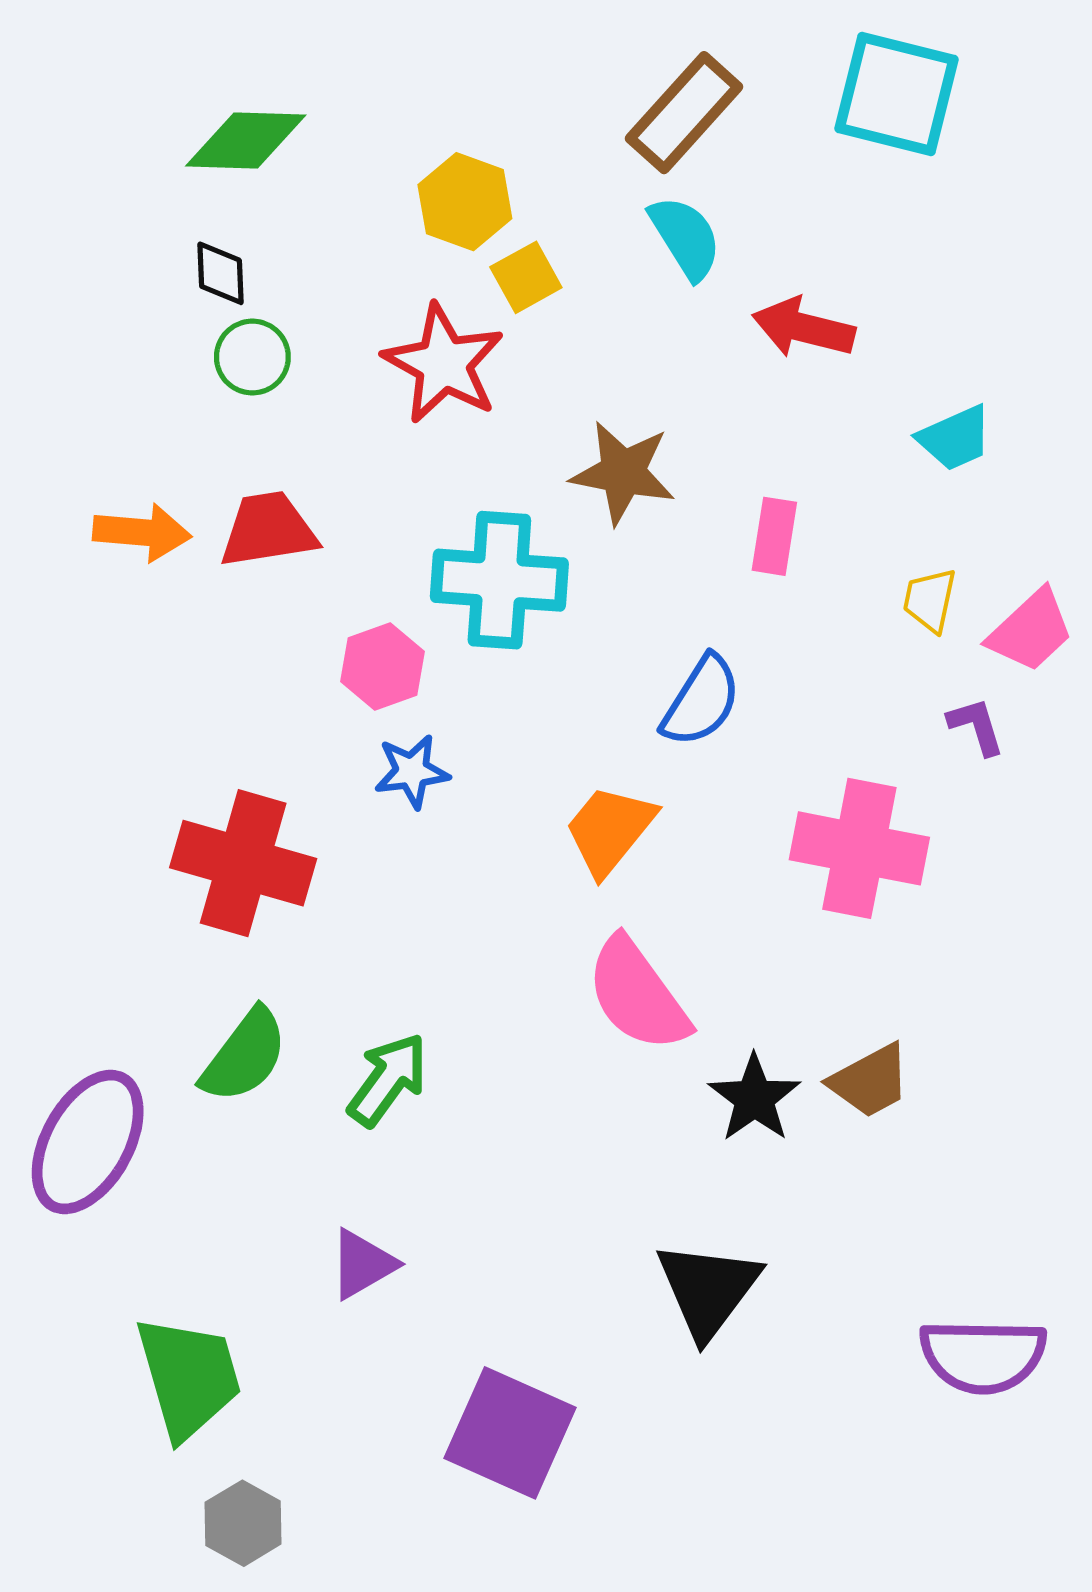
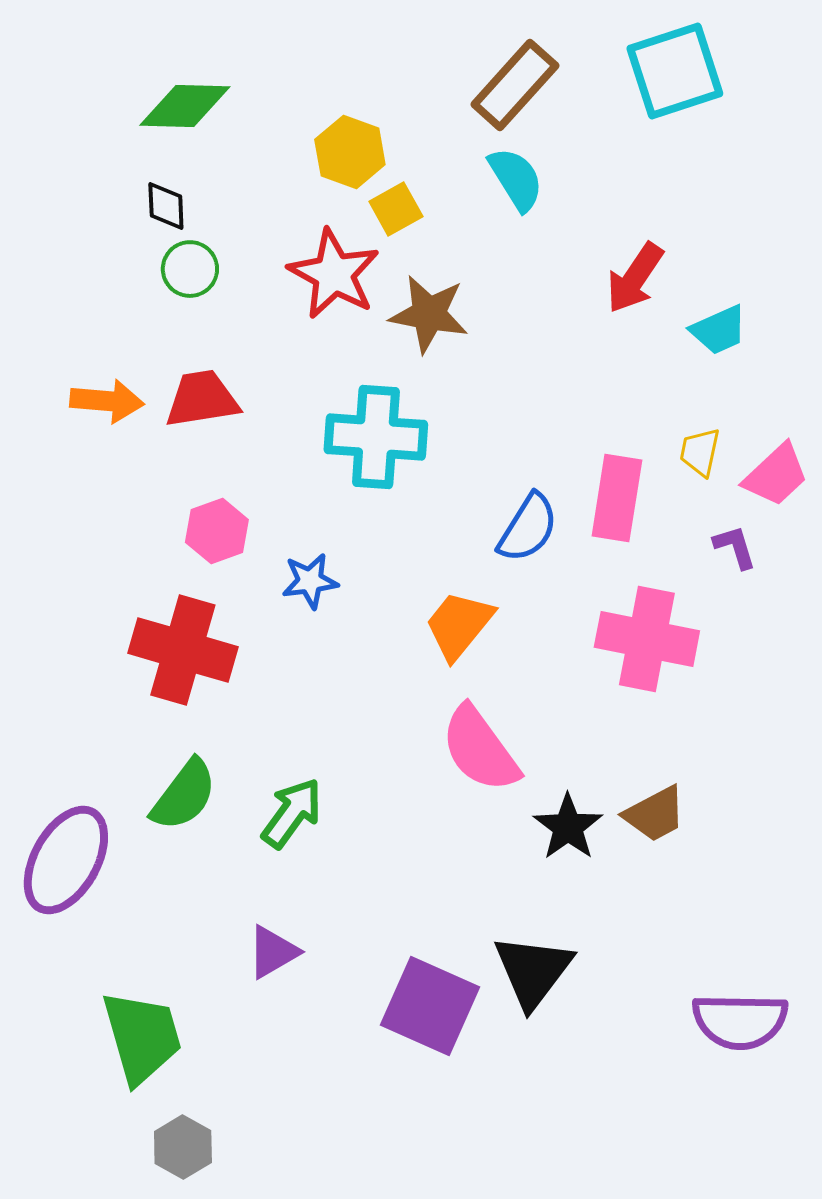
cyan square: (897, 94) -> (675, 71), turned -32
red arrow: (804, 328) -> (635, 278), moved, turned -70
brown star: (623, 473) -> (429, 314), moved
pink rectangle: (774, 536) -> (617, 498), moved, size x1.5
pink hexagon: (383, 667) -> (217, 531), moved
purple square: (510, 1433) -> (430, 1006), moved

